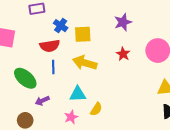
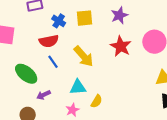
yellow square: (83, 34) -> (84, 18), moved
red star: (123, 54) -> (121, 46), size x1.5
yellow arrow: (85, 63) -> (84, 56), turned -145
blue line: (53, 67) -> (53, 62), turned -32

